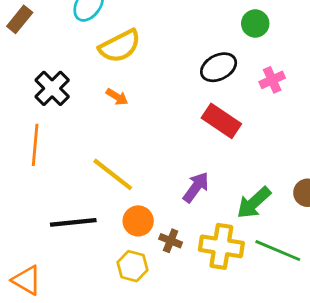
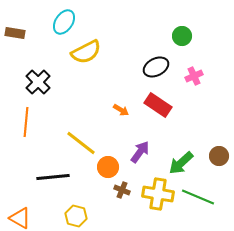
brown rectangle: (20, 19) -> (15, 33), turned 60
orange arrow: (117, 97) -> (121, 110), moved
orange circle: (138, 221) -> (108, 167), moved
yellow hexagon: (133, 266) -> (76, 216), moved

